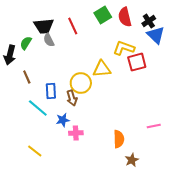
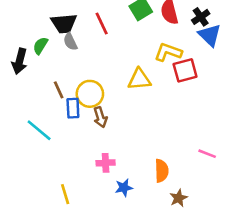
brown line: (27, 77) -> (59, 90), moved
yellow circle: (81, 83) -> (90, 94), moved
cyan line: (38, 108) -> (39, 130), moved
blue star: (63, 120) -> (124, 188), moved
pink line: (154, 126) -> (207, 154), turned 32
yellow line: (35, 151) -> (65, 194), moved, turned 35

